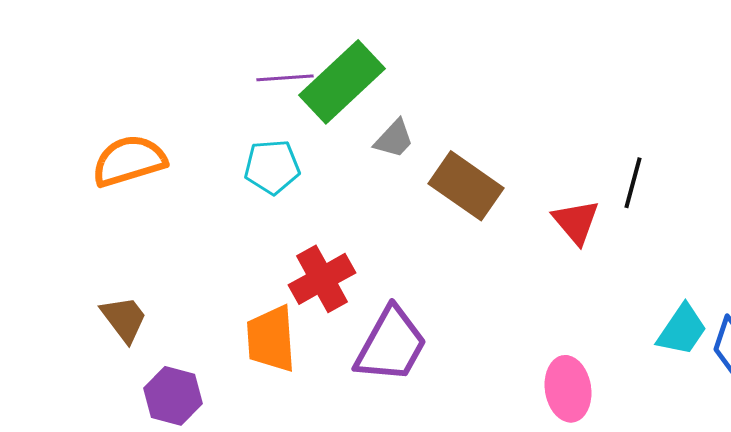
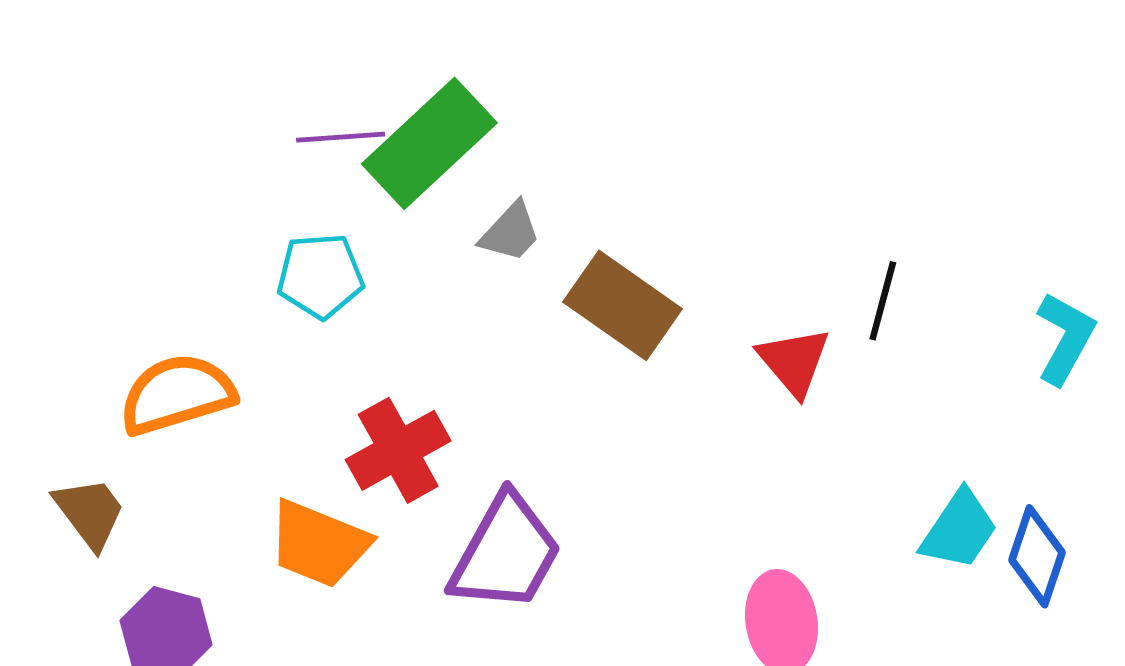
orange semicircle: (129, 161) -> (177, 394), moved
orange trapezoid: (271, 339) -> (319, 544), turned -64

